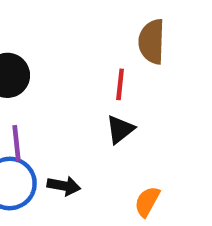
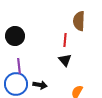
black triangle: (120, 129) -> (65, 60), turned -32

